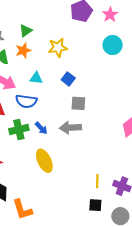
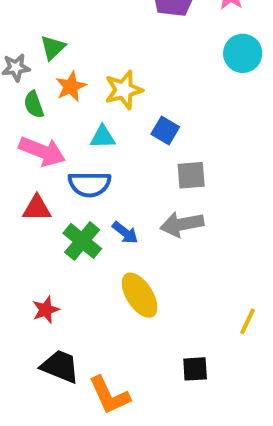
green triangle: (26, 31) -> (53, 48), moved
yellow star: (58, 48) -> (124, 90), moved
green cross: (19, 130) -> (82, 241), turned -30
yellow line: (97, 181) -> (247, 321), turned 32
black square: (95, 205) -> (195, 369), moved

